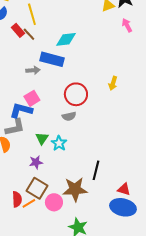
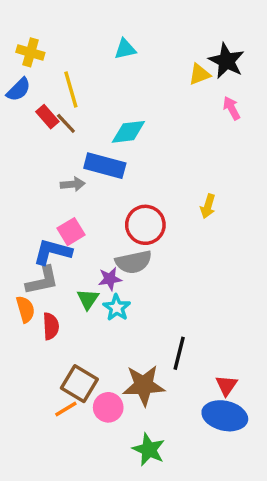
gray semicircle: (69, 116) -> (134, 262), size x1.5
purple star: (36, 162) -> (110, 279), moved
red triangle: (124, 189) -> (226, 385), turned 48
red semicircle: (17, 199) -> (51, 326), moved

